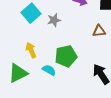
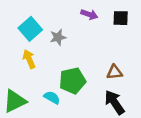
brown triangle: (99, 31) -> (115, 72), moved
yellow arrow: (31, 50) -> (29, 59), moved

